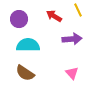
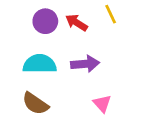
purple circle: (19, 19) -> (45, 21), moved
purple arrow: (72, 39) -> (85, 64), moved

